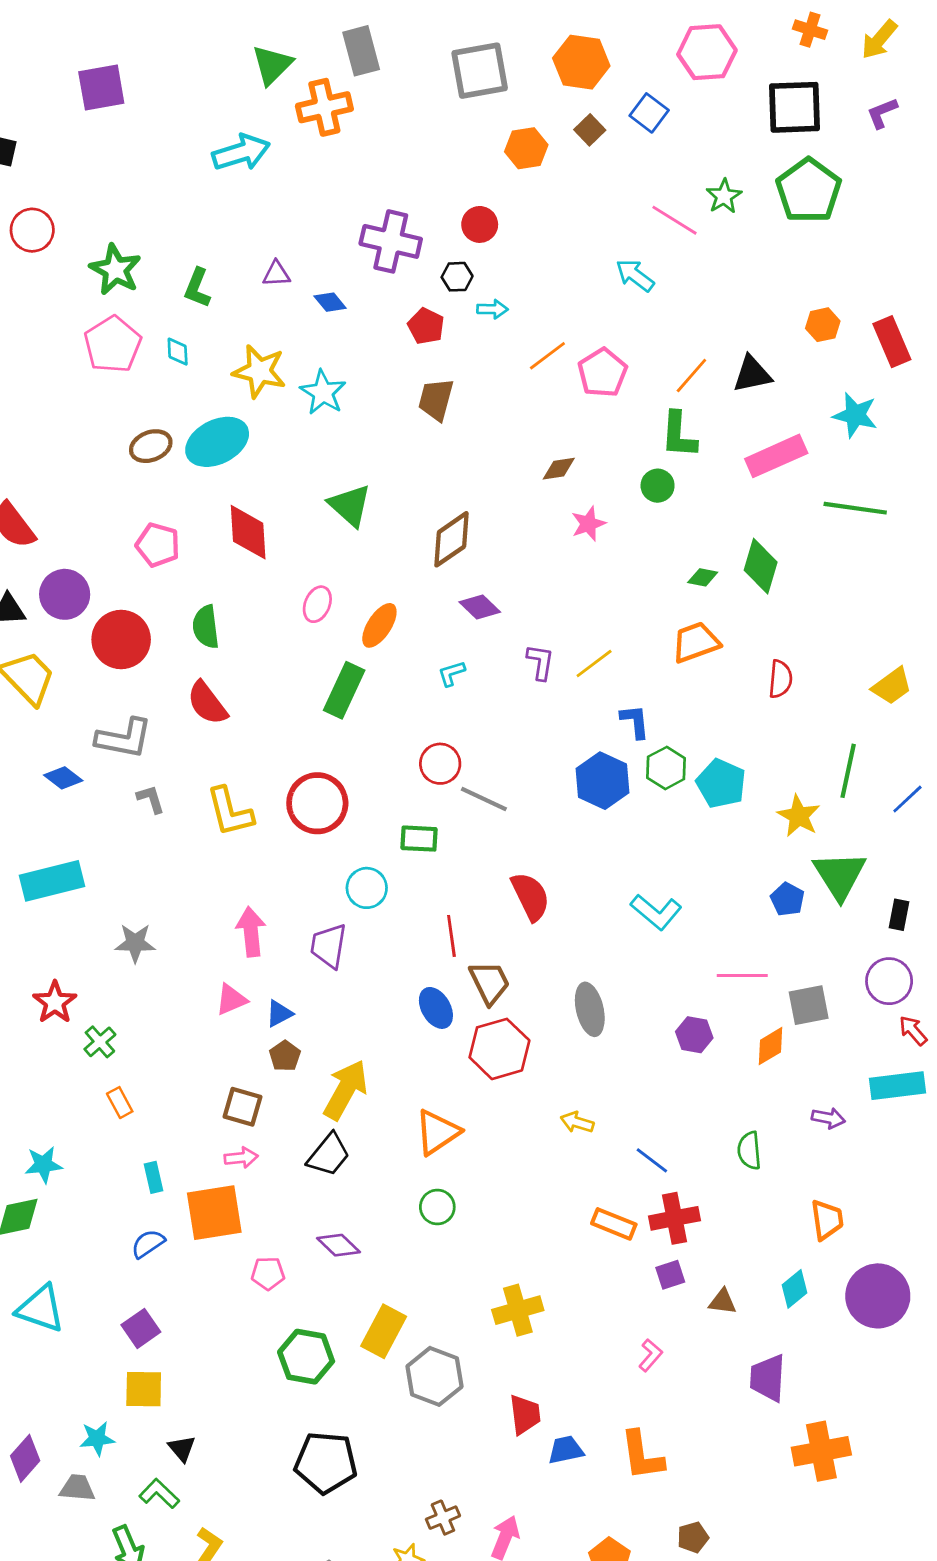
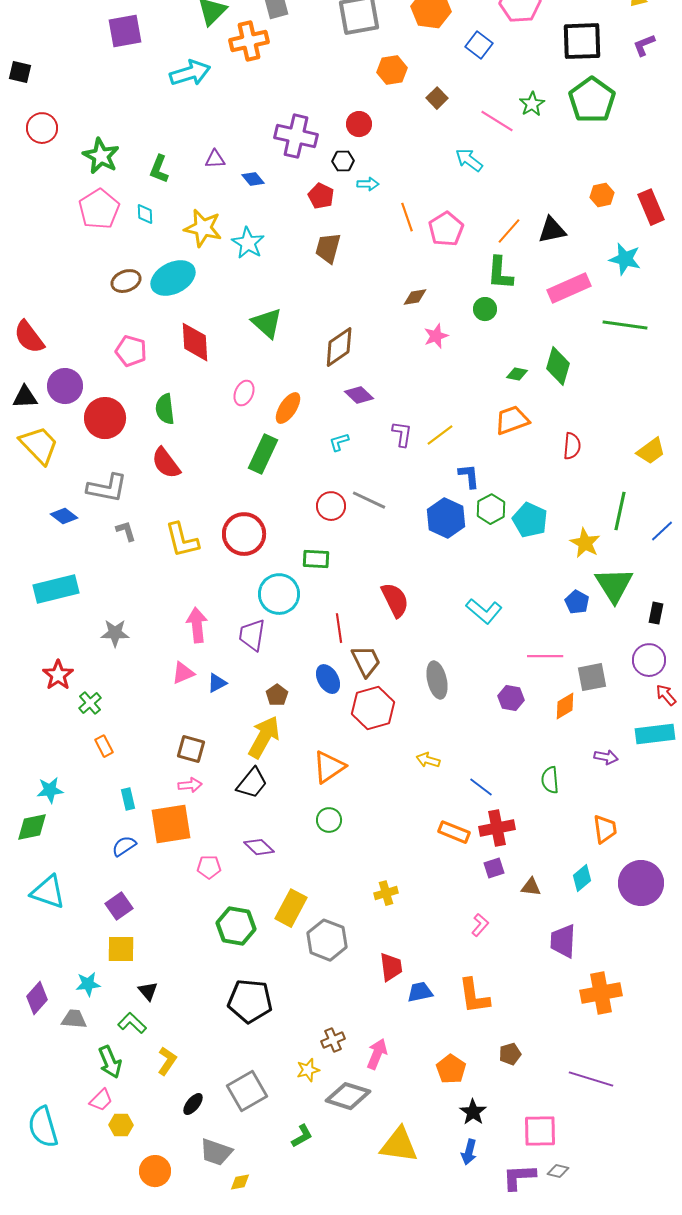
purple square: (101, 88) -> (125, 31), moved
brown square: (590, 130) -> (437, 98), moved
orange line: (547, 356) -> (407, 217), turned -72
gray line: (484, 799) -> (369, 500), moved
cyan circle: (367, 888) -> (279, 594), size x1.4
brown pentagon: (285, 1056) -> (277, 695), moved
yellow cross: (518, 1310) -> (386, 893), size x0.7

